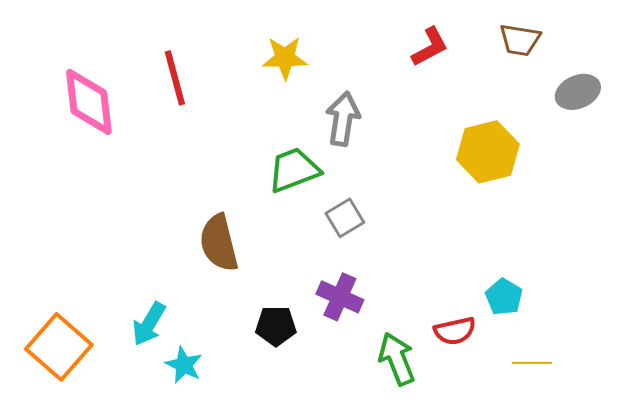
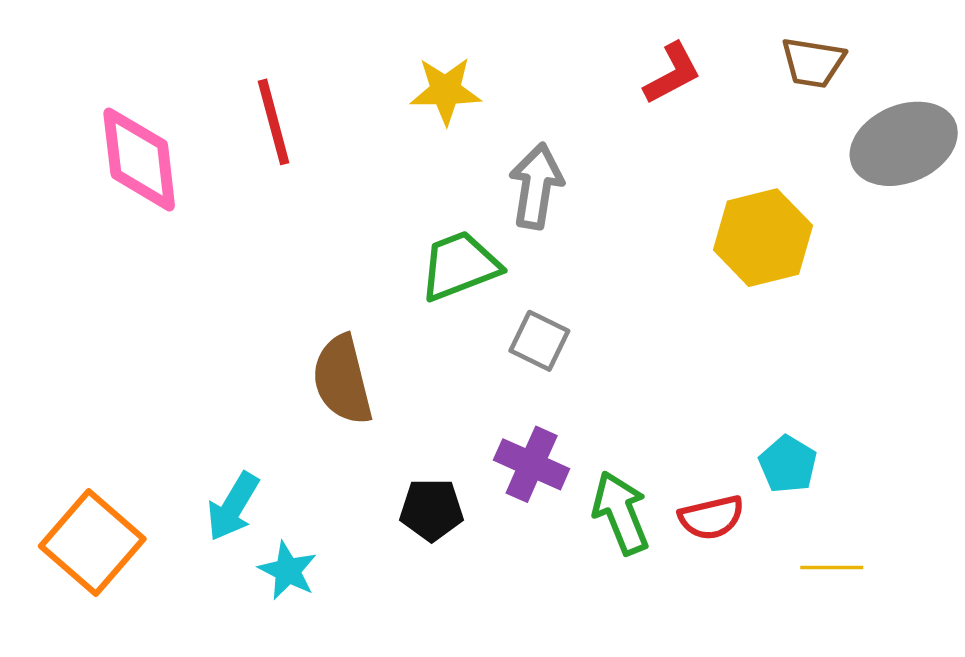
gray ellipse: (578, 92) -> (904, 144), size x1.5
gray square: (345, 218) -> (539, 341), turned -33
green arrow: (397, 359) -> (621, 513), moved

